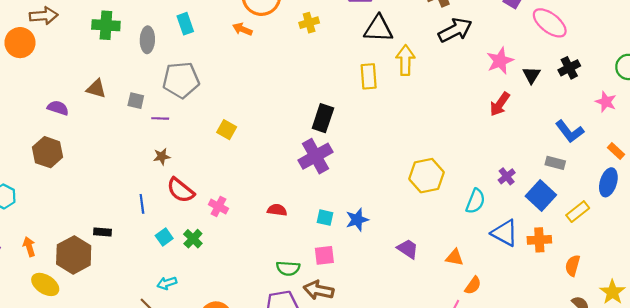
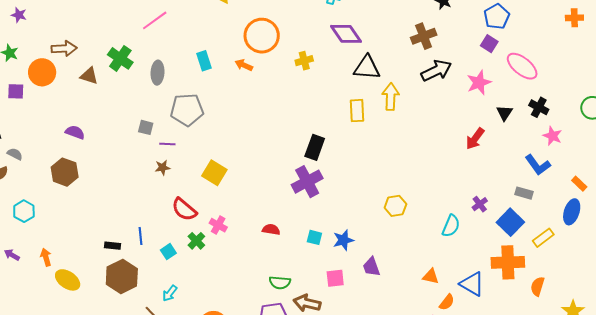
cyan rectangle: (185, 24) -> (204, 61), moved
green cross: (106, 25) -> (120, 58), turned 30
pink star: (500, 61) -> (479, 83), moved
black cross: (569, 68) -> (539, 107), turned -36
brown triangle: (96, 89) -> (89, 76), moved
pink star: (606, 102) -> (552, 136), moved
yellow square: (227, 130) -> (214, 173), moved, size x1.4
brown star: (162, 156) -> (163, 168), moved
yellow hexagon: (427, 176) -> (395, 206), moved, size x0.7
blue line: (142, 204) -> (140, 236), moved
blue triangle: (505, 233) -> (472, 284), moved
green cross: (193, 239) -> (196, 241), moved
orange cross: (539, 240) -> (508, 262), size x1.5
purple trapezoid: (408, 249) -> (371, 267), moved, turned -145
brown hexagon: (74, 255) -> (122, 276), moved
pink square: (324, 255) -> (335, 278), moved
cyan arrow: (167, 283) -> (170, 293), turned -36
yellow ellipse: (45, 284) -> (68, 280), moved

